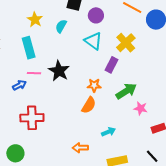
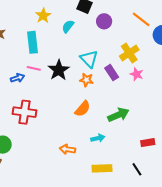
cyan triangle: (93, 41) -> (89, 59), moved
purple rectangle: (112, 65) -> (112, 73), turned -70
orange star: (94, 85) -> (86, 80), moved
green arrow: (126, 91) -> (118, 115), moved
pink star: (141, 108) -> (137, 74), moved

